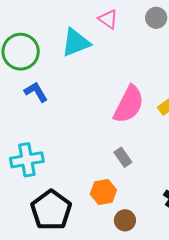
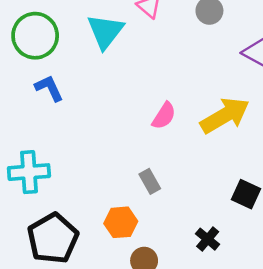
cyan triangle: (76, 43) -> (105, 31), turned -36
pink semicircle: (129, 104) -> (164, 116), size x0.6

